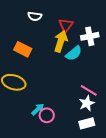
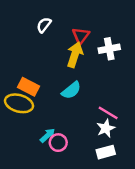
white semicircle: (35, 16) -> (44, 25), turned 120
orange rectangle: (23, 49) -> (29, 87), moved
cyan semicircle: (74, 53) -> (71, 90), moved

